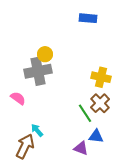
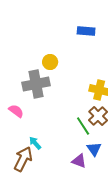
yellow circle: (45, 54) -> (50, 62), moved
blue triangle: (96, 136) -> (94, 149), turned 49

